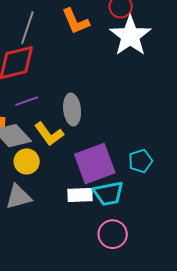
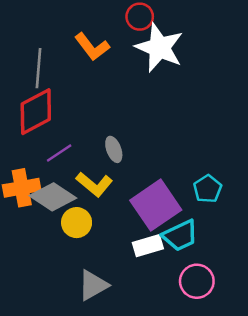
gray ellipse: (72, 109) -> (114, 149), size x0.7
gray triangle: (18, 197) -> (93, 285), moved

